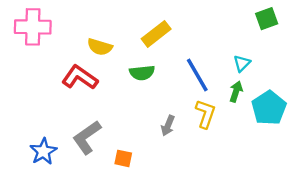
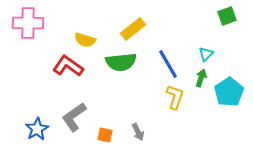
green semicircle: (142, 73) -> (121, 62), size x1.4
gray arrow: (168, 126) -> (138, 132), moved, turned -48

